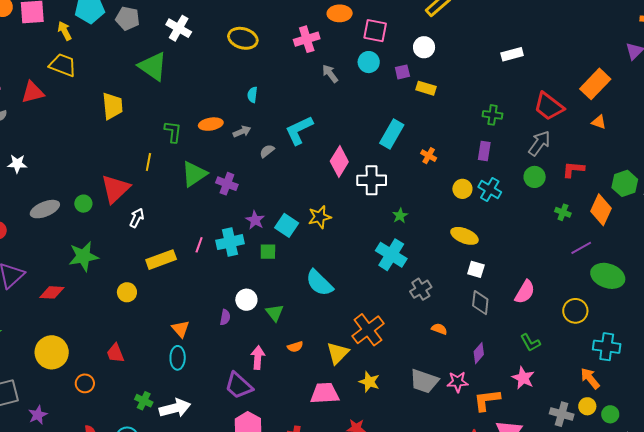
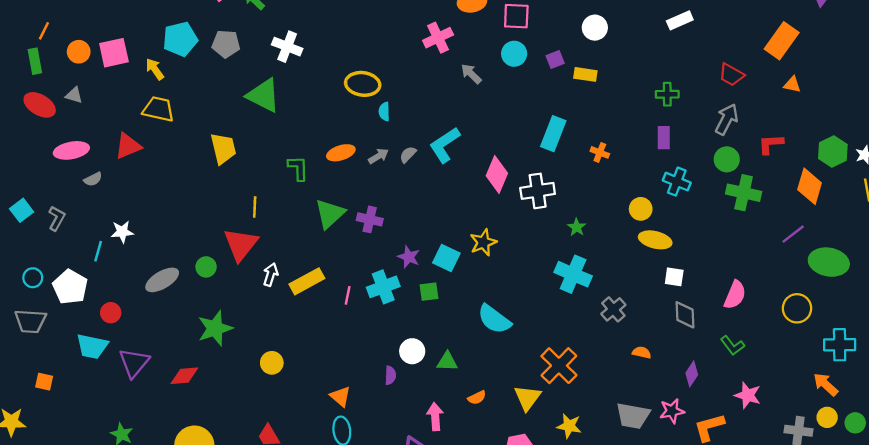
yellow ellipse: (243, 38) -> (363, 84), moved
white circle: (424, 47) -> (595, 28), moved
red trapezoid: (549, 106) -> (731, 75), size x0.7
gray semicircle: (267, 151) -> (408, 155), moved
yellow line: (148, 162) -> (255, 207), moved
yellow circle: (462, 189) -> (641, 209), moved
green cross: (563, 212) -> (744, 193), moved, size x1.8
yellow rectangle: (161, 260) -> (307, 281), moved
green triangle: (275, 313) -> (447, 362), turned -42
green L-shape: (530, 343) -> (732, 345), moved

